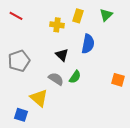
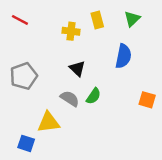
yellow rectangle: (78, 16) -> (97, 20), turned -32
blue semicircle: (88, 44) -> (123, 56), moved
yellow triangle: (39, 98) -> (49, 122), turned -48

